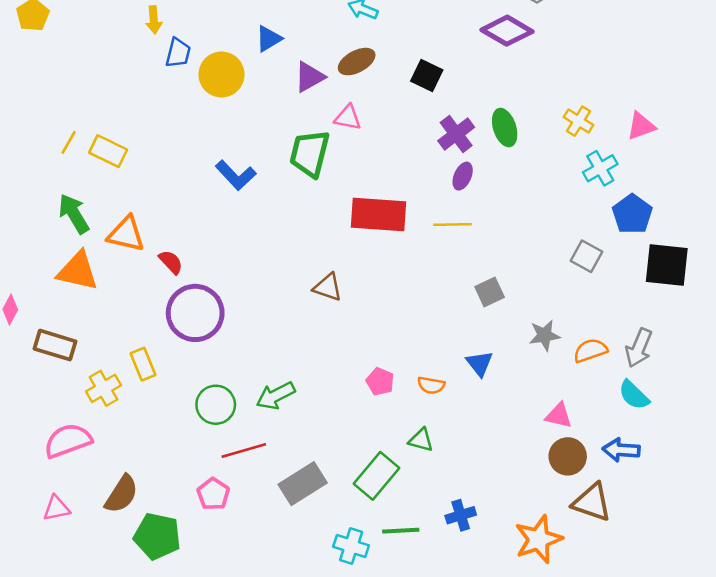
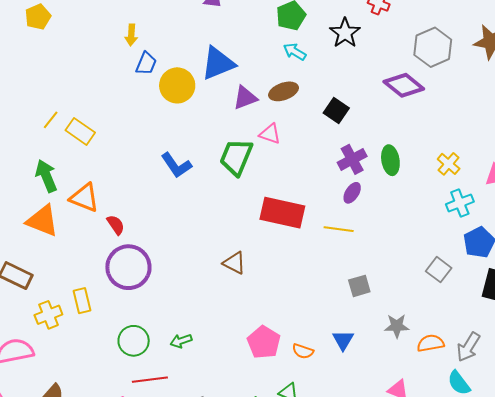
blue triangle: (269, 39) -> (218, 63), size x1.6
pink pentagon: (380, 381) -> (264, 342), size x1.5
green arrow: (276, 396) -> (181, 341), size x0.7

